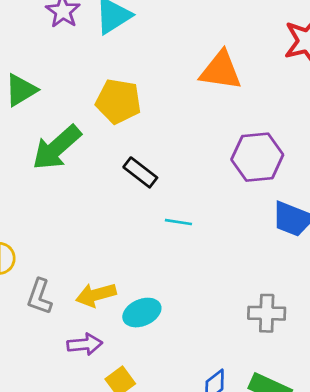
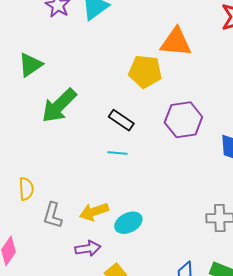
yellow pentagon: (118, 101) -> (145, 71), moved
purple hexagon: (257, 157) -> (183, 120), moved
cyan line: (178, 222) -> (117, 153), moved

